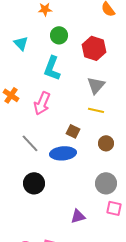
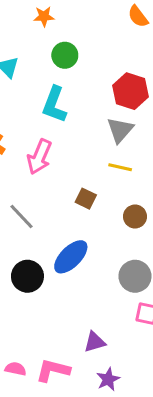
red hexagon: (94, 48) -> (131, 91), moved
blue ellipse: (63, 153) -> (71, 257), moved, turned -40
purple triangle: (78, 216) -> (95, 342), moved

